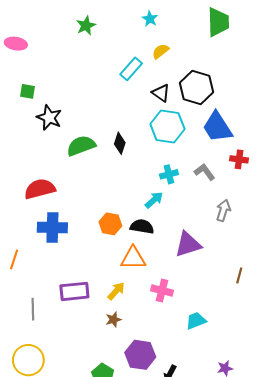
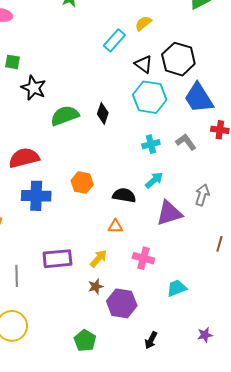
cyan arrow: (154, 200) -> (154, 180), moved
gray arrow: (223, 210) -> (202, 195), moved
orange hexagon: (110, 224) -> (82, 183), moved
orange triangle: (133, 258) -> (115, 226), size x0.6
purple hexagon: (140, 355) -> (122, 303), moved

